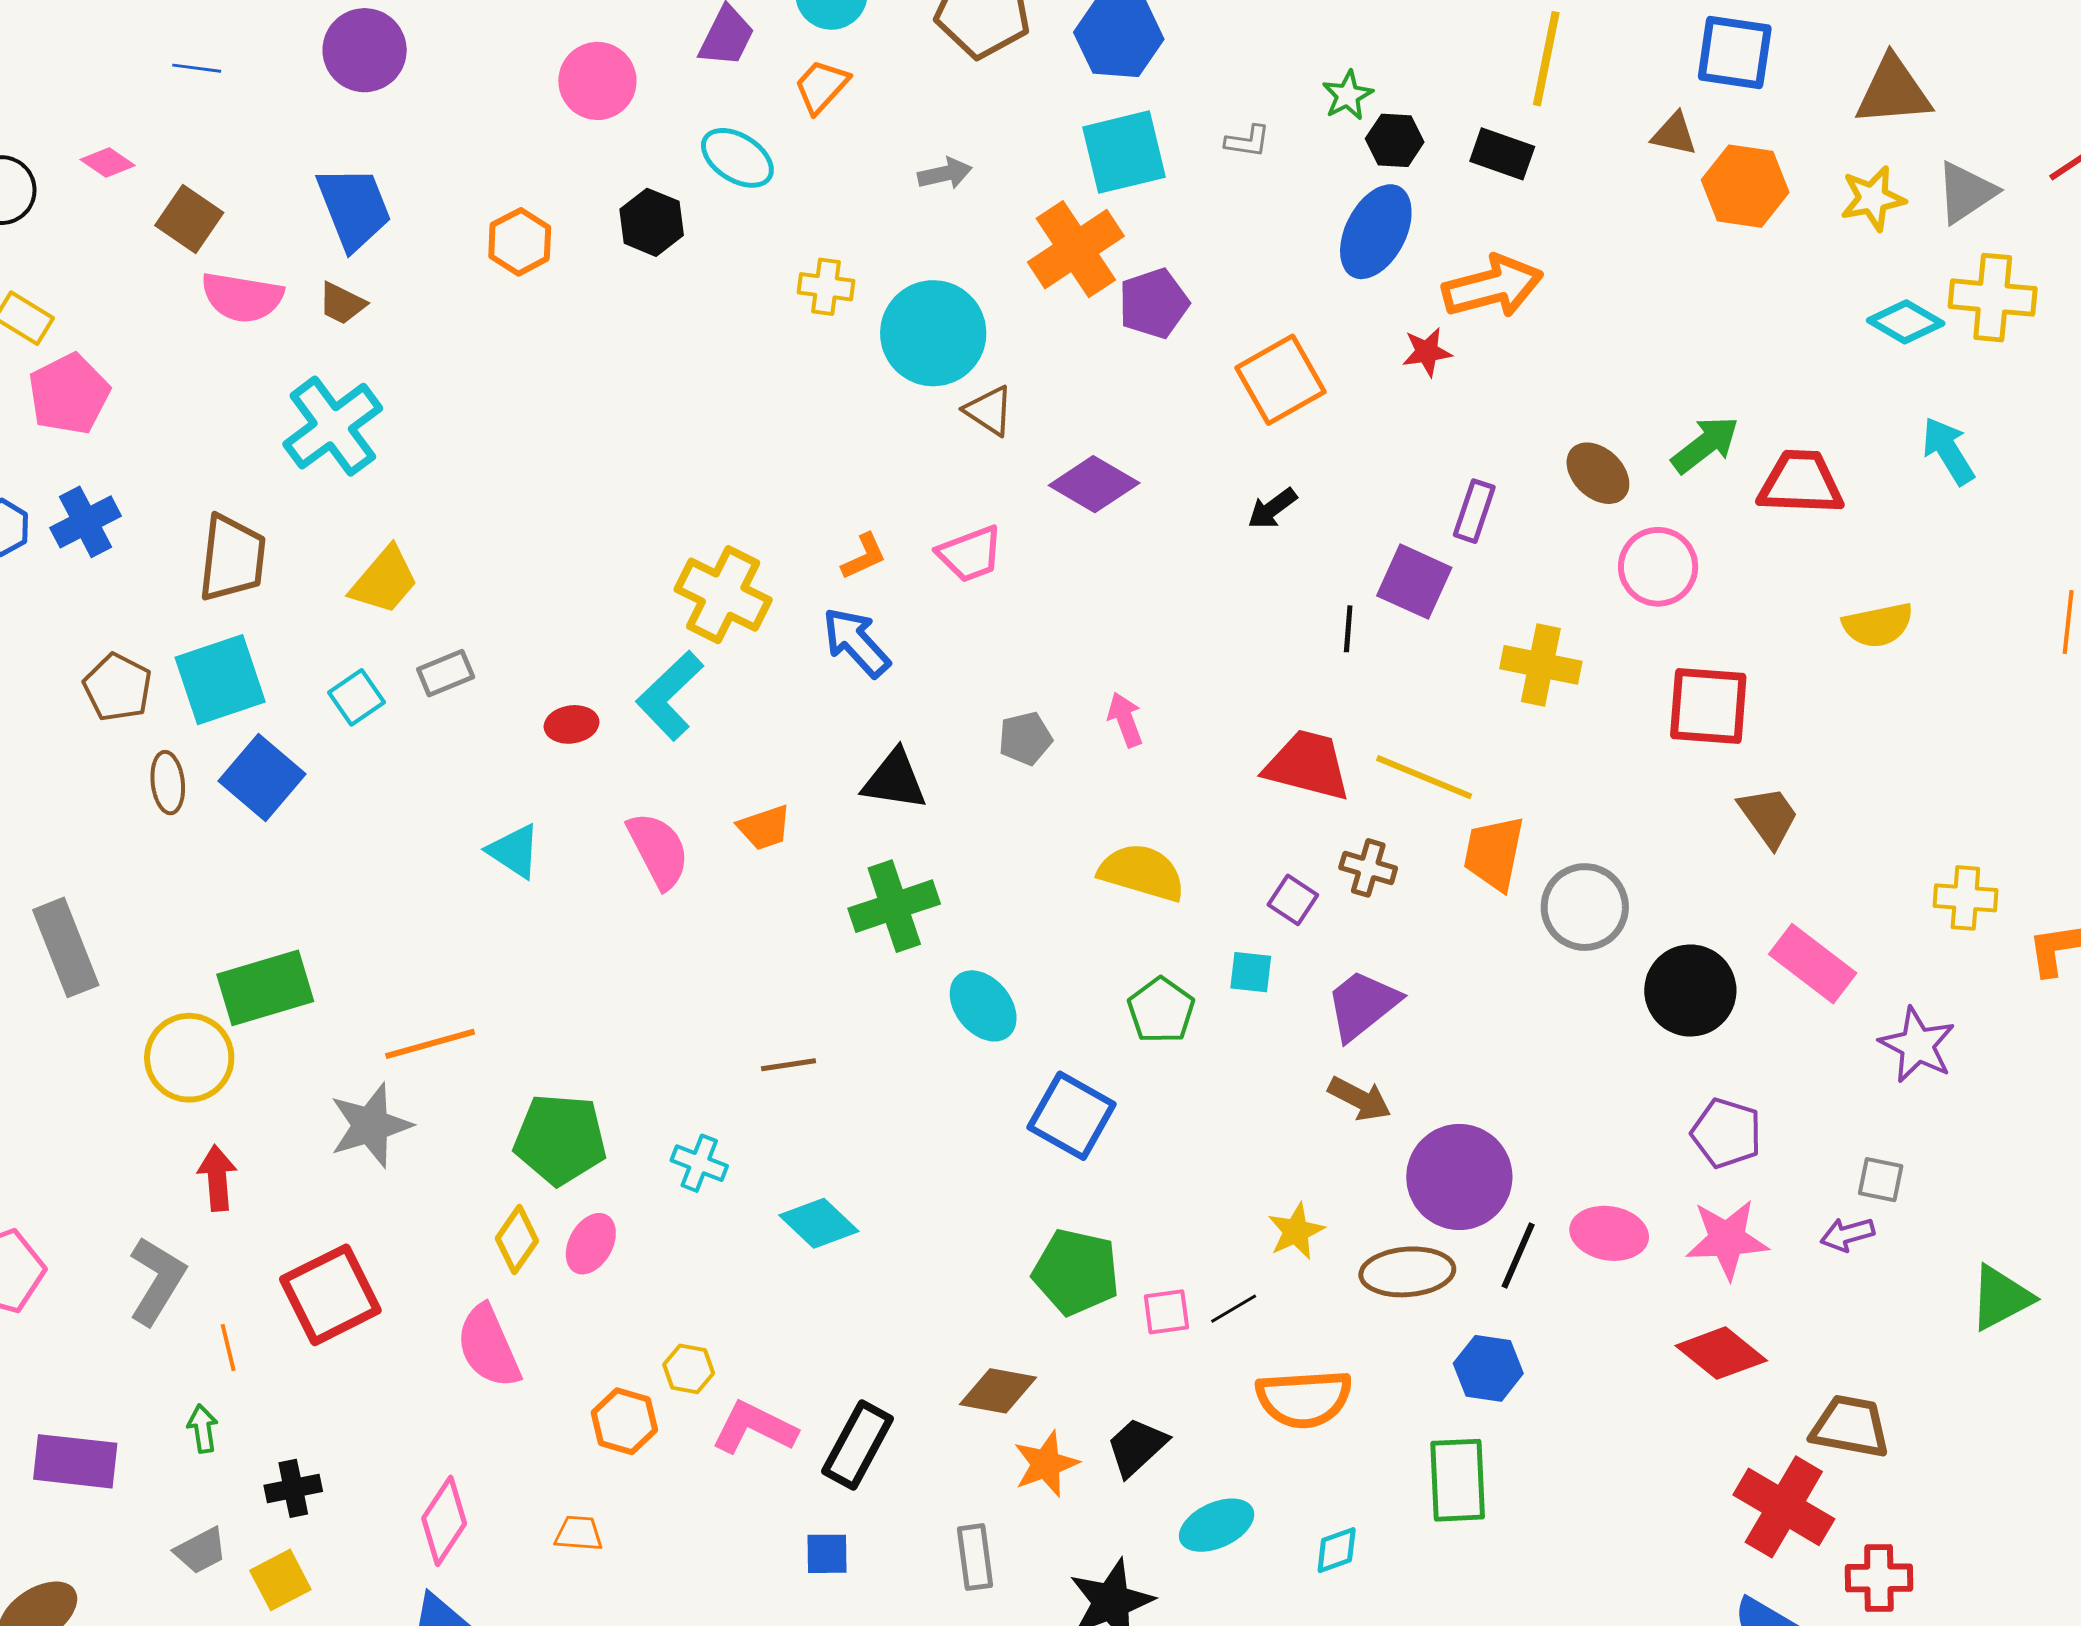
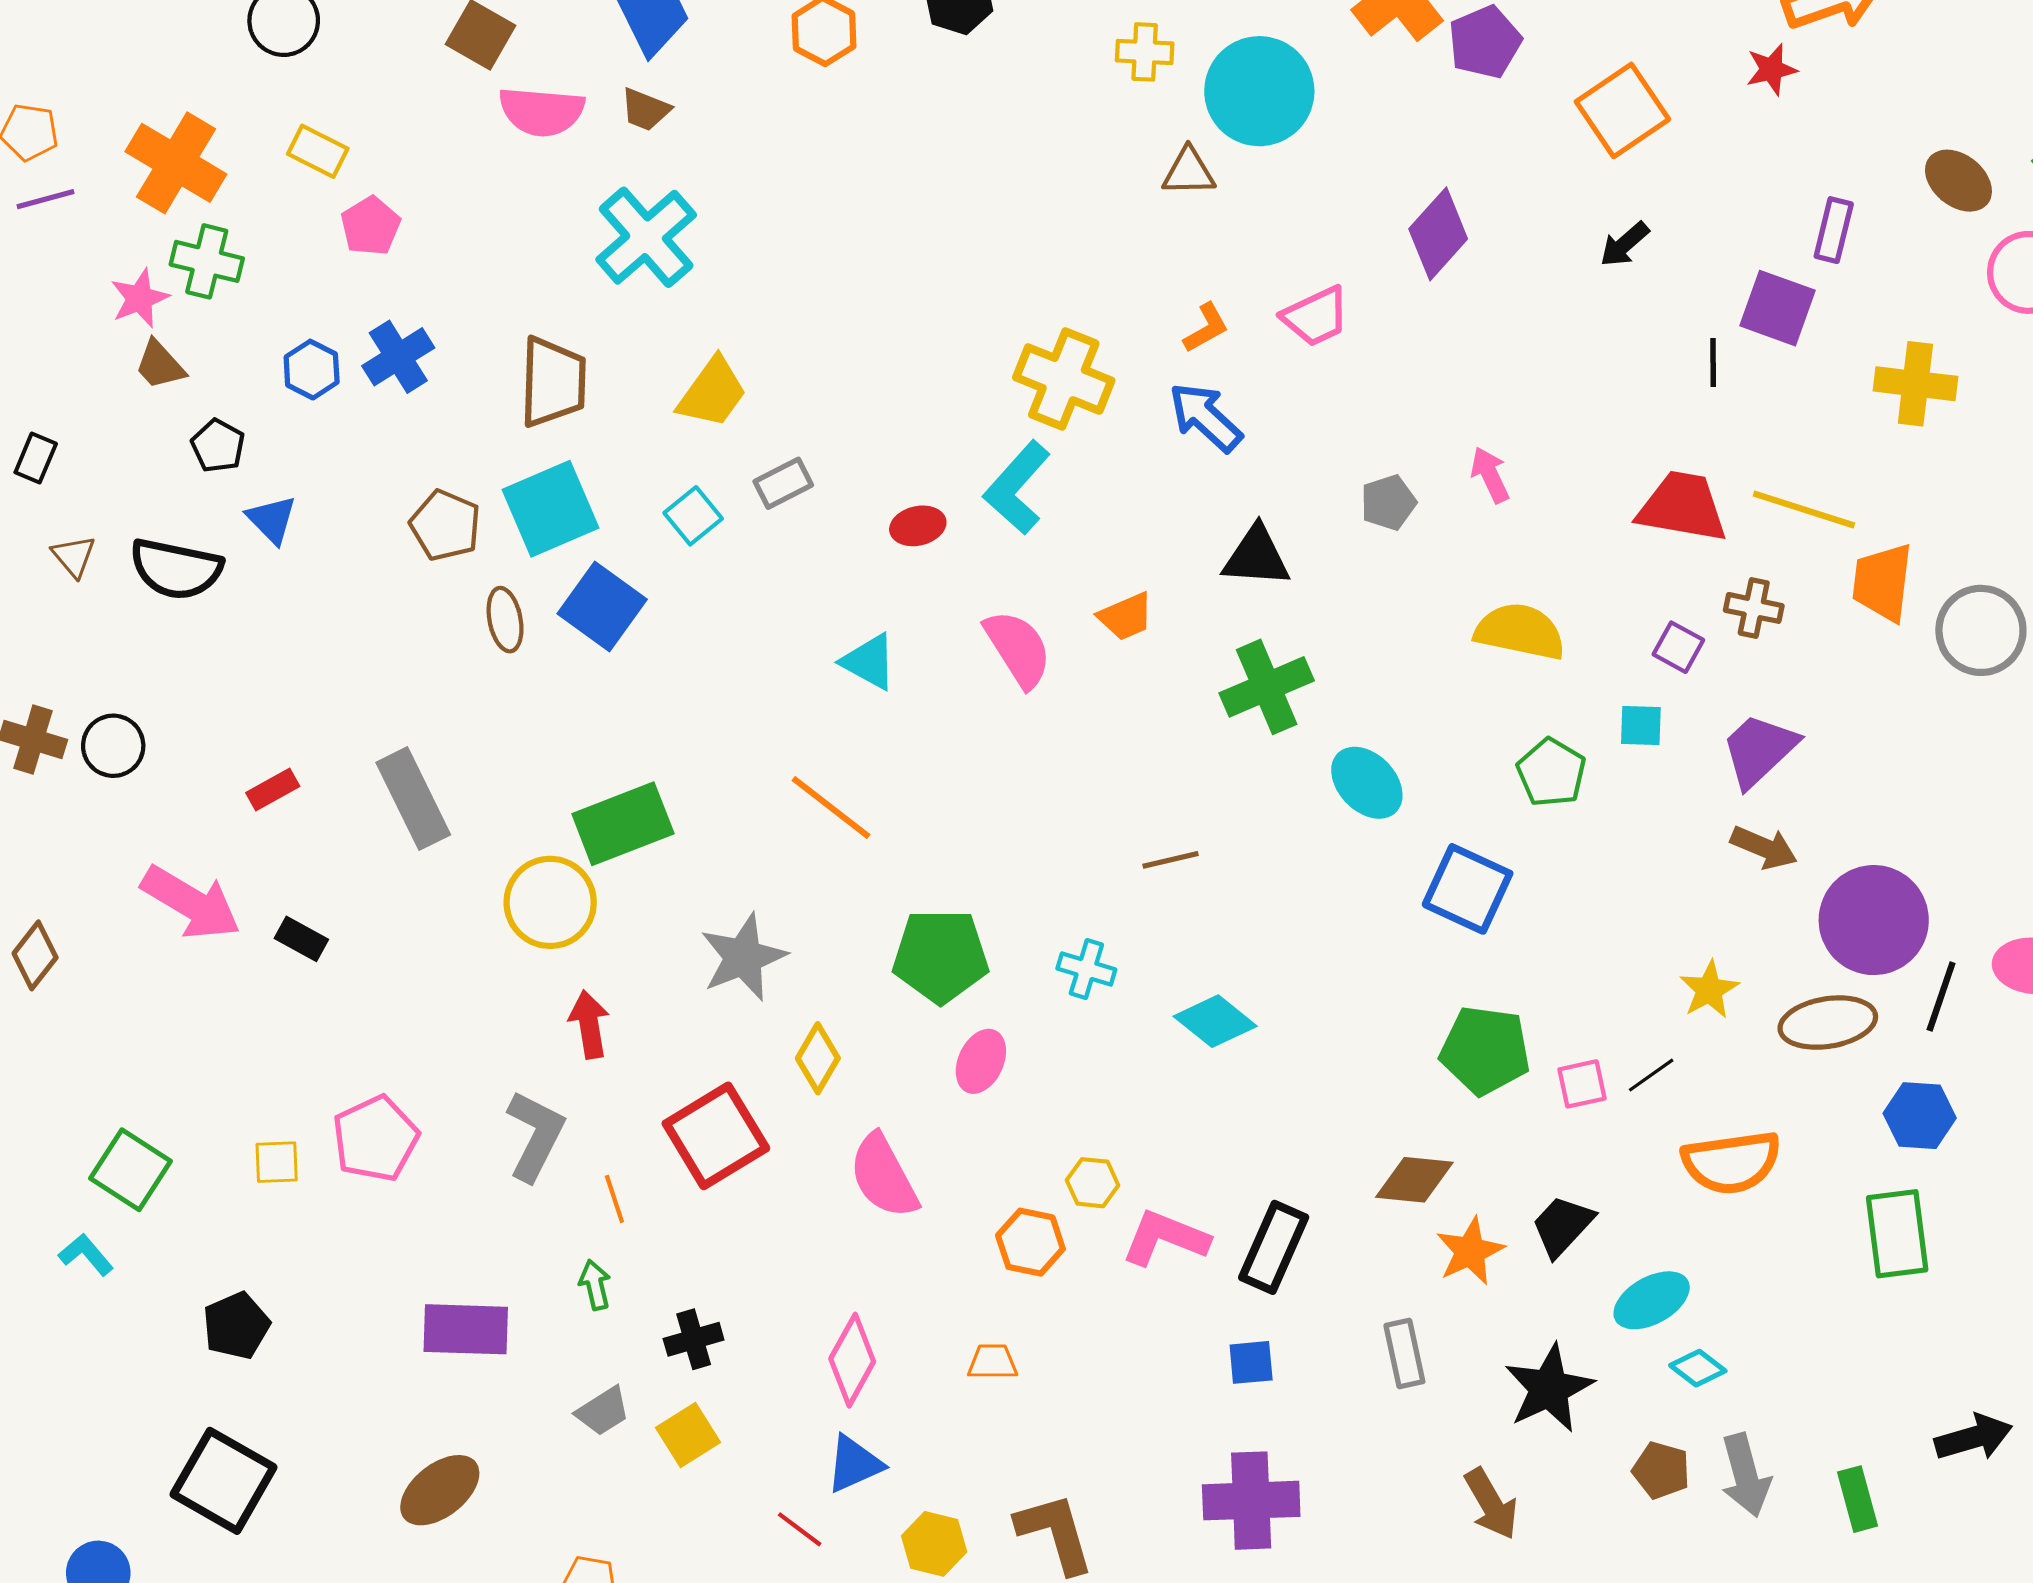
pink pentagon: (69, 394) -> (370, 226), size x0.7
brown triangle: (989, 411) -> (1189, 172), moved, turned -30
purple diamond: (1094, 484) -> (1438, 234), turned -74
orange line: (430, 1044) -> (831, 807), moved, turned 58
yellow diamond: (517, 1240) -> (818, 1058), moved
cyan diamond: (1337, 1550) -> (1698, 1368), moved, turned 62

